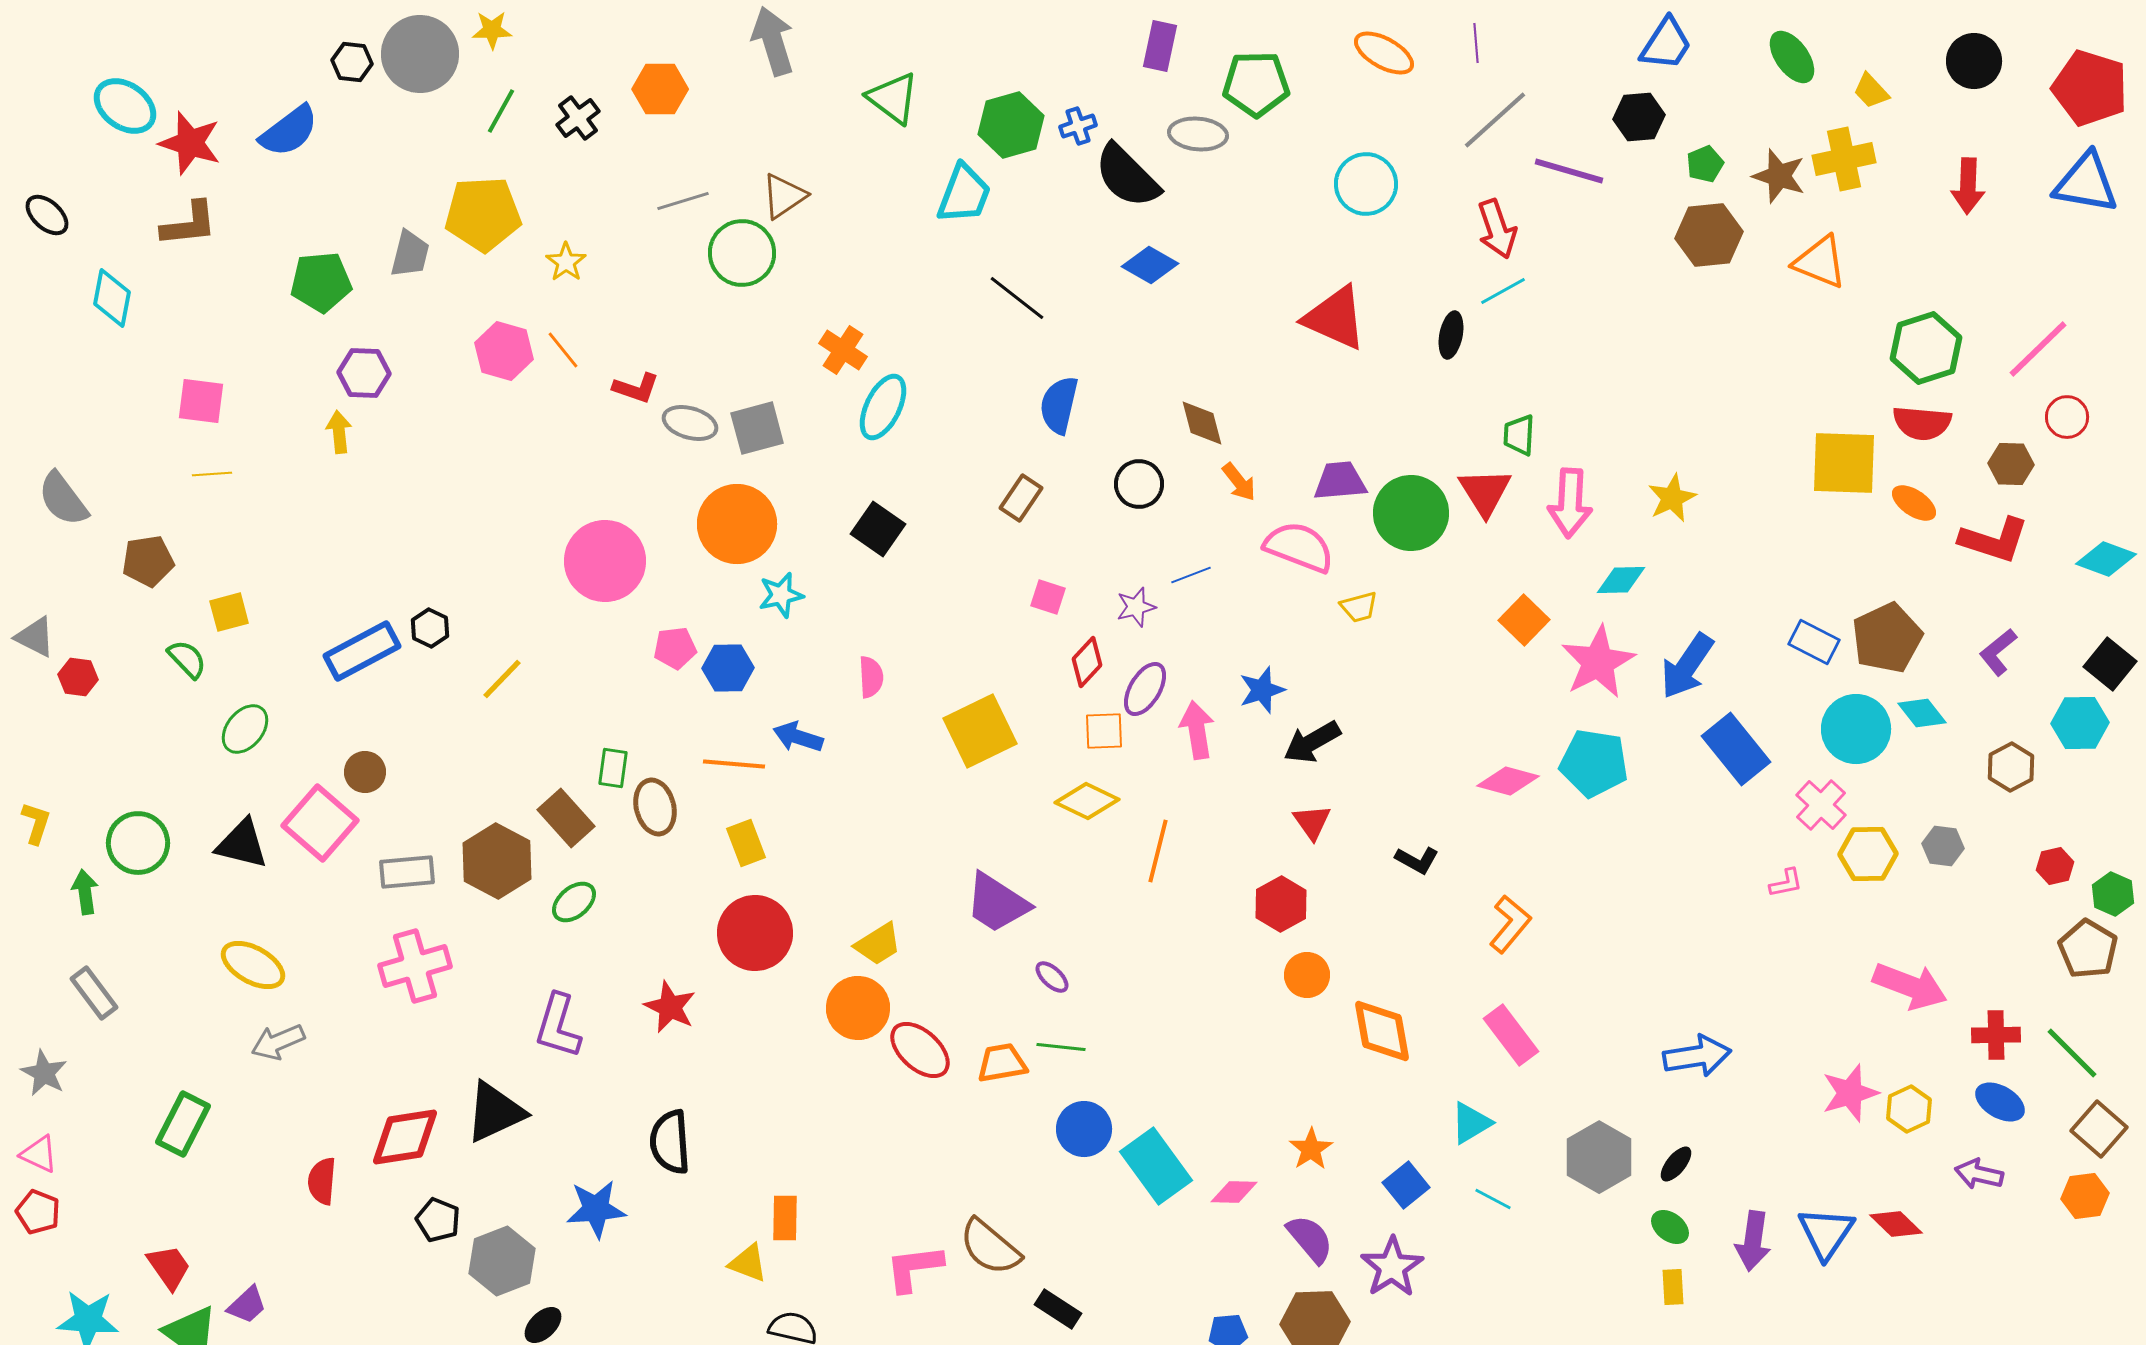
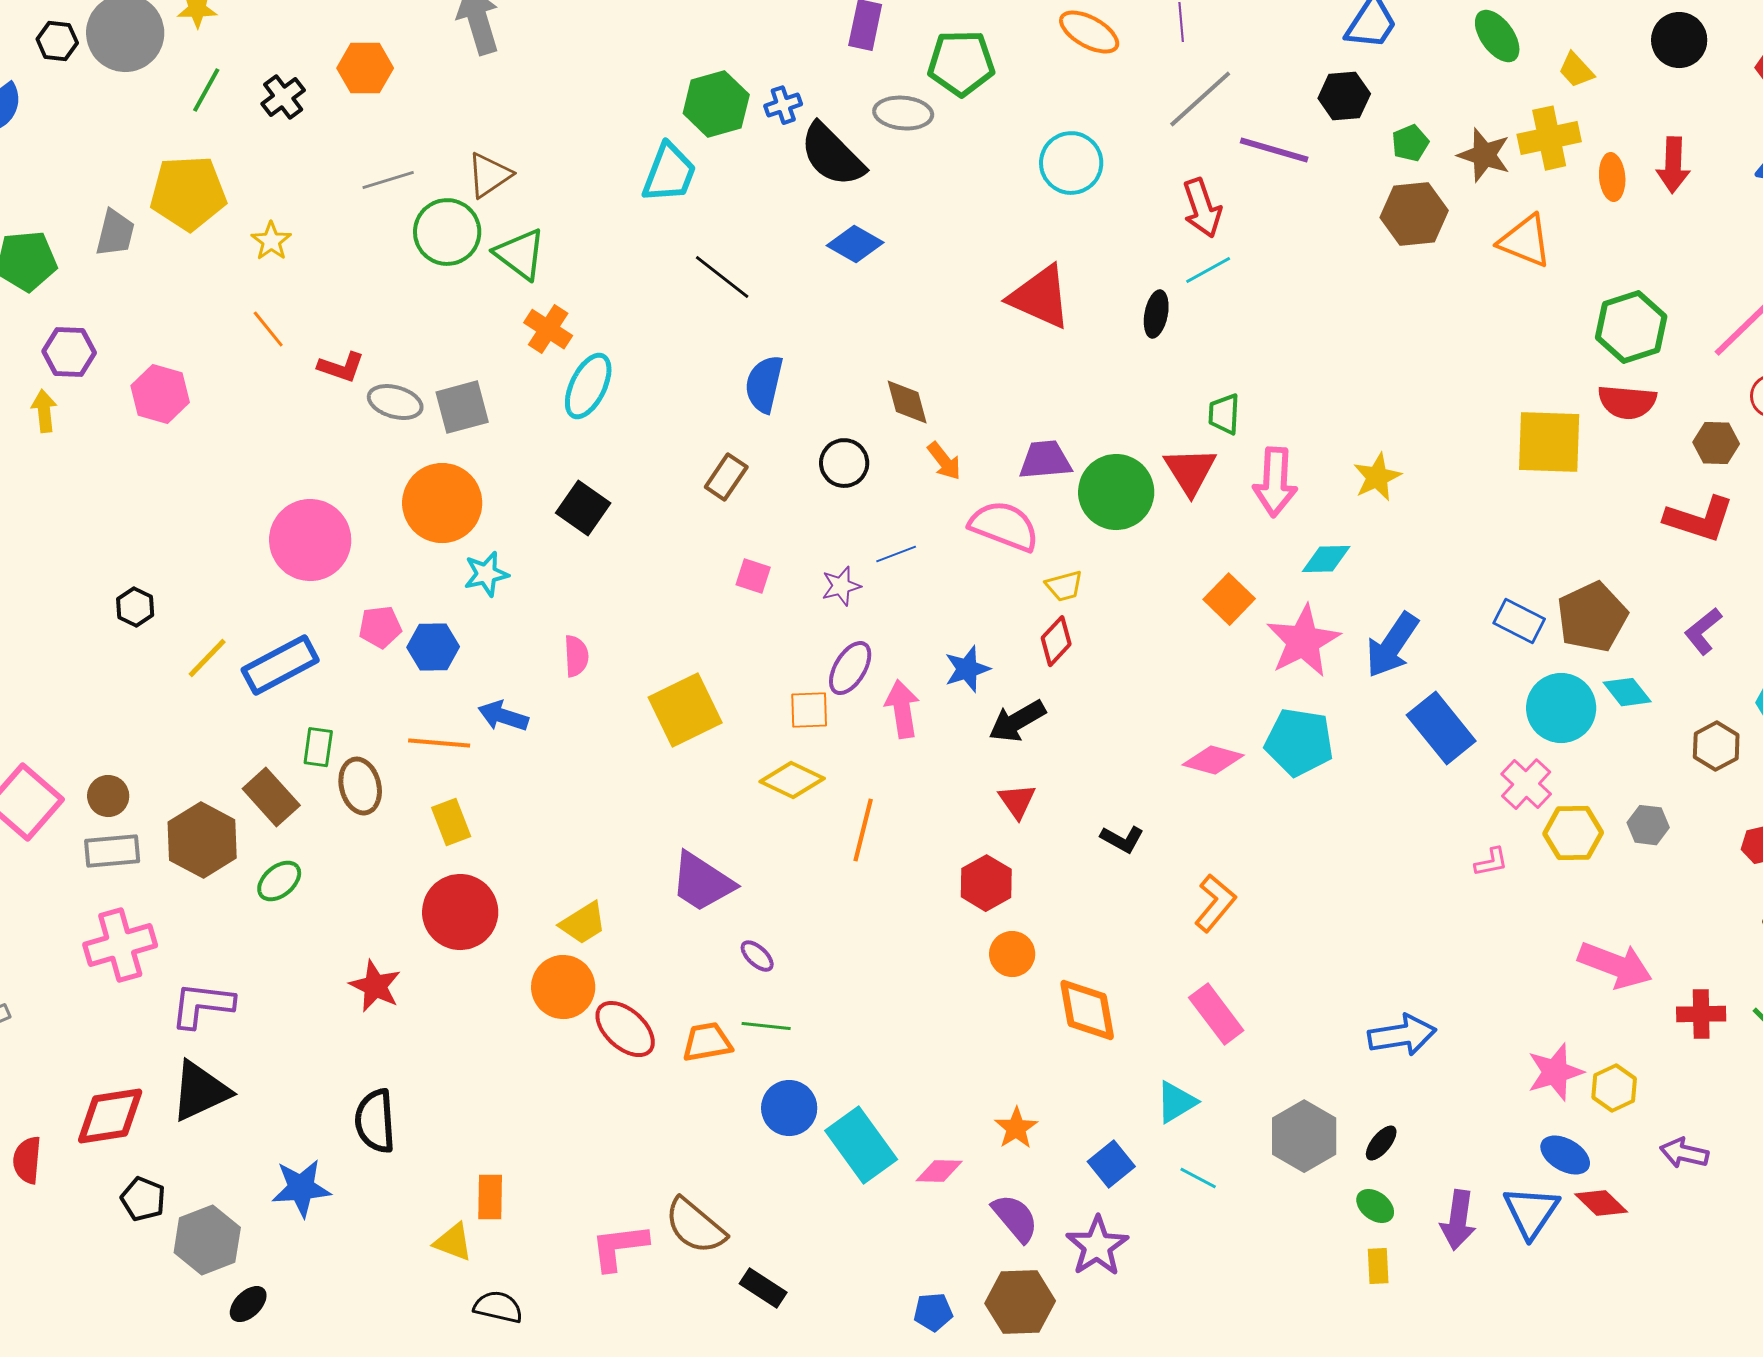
green triangle: (893, 98) -> (520, 254), moved
pink hexagon: (504, 351) -> (160, 394), moved
orange ellipse: (1914, 503) -> (1612, 177), moved, turned 51
blue rectangle: (362, 651) -> (280, 665), moved
red diamond: (1087, 662) -> (1056, 641), moved
brown circle: (365, 772) -> (108, 796), moved
purple L-shape: (558, 1026) -> (202, 1005), moved, turned 80
blue ellipse: (2000, 1102) -> (1565, 1155), moved

